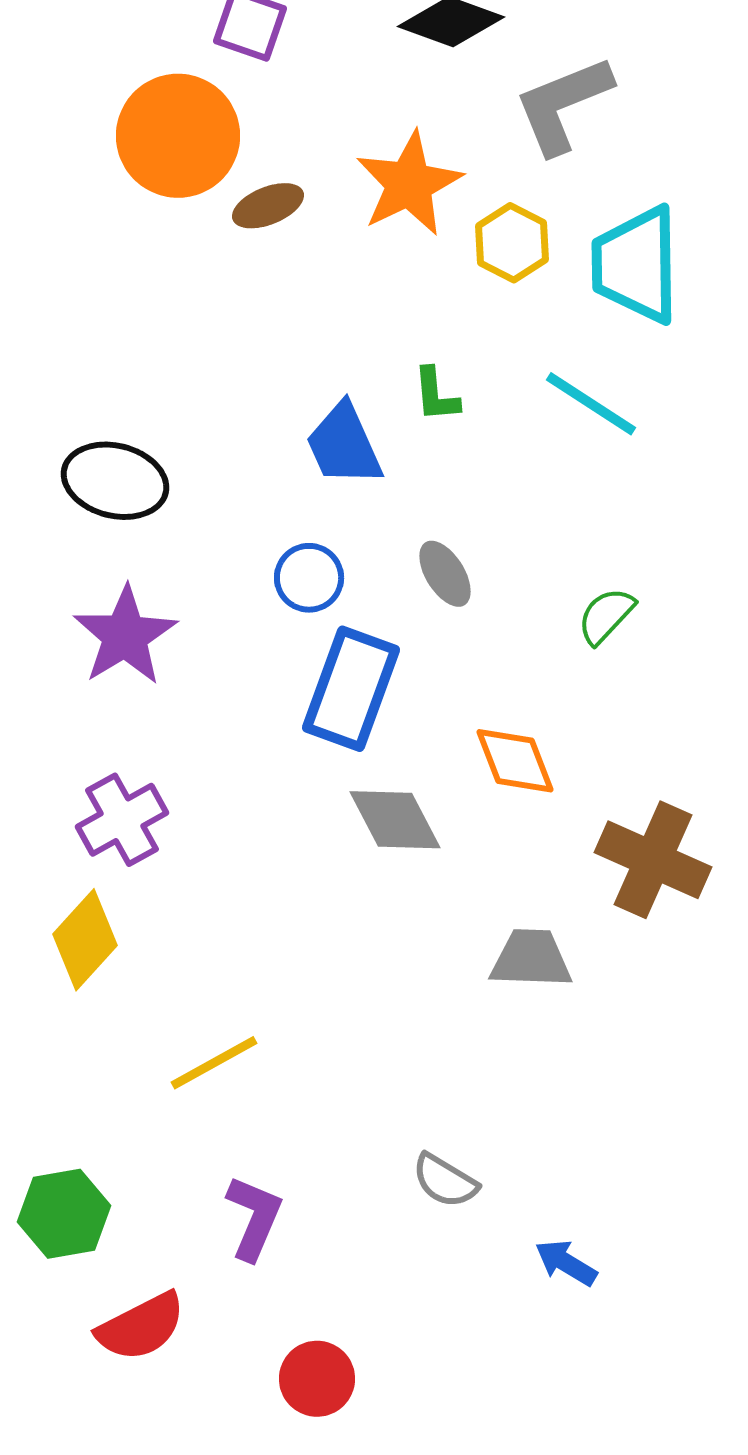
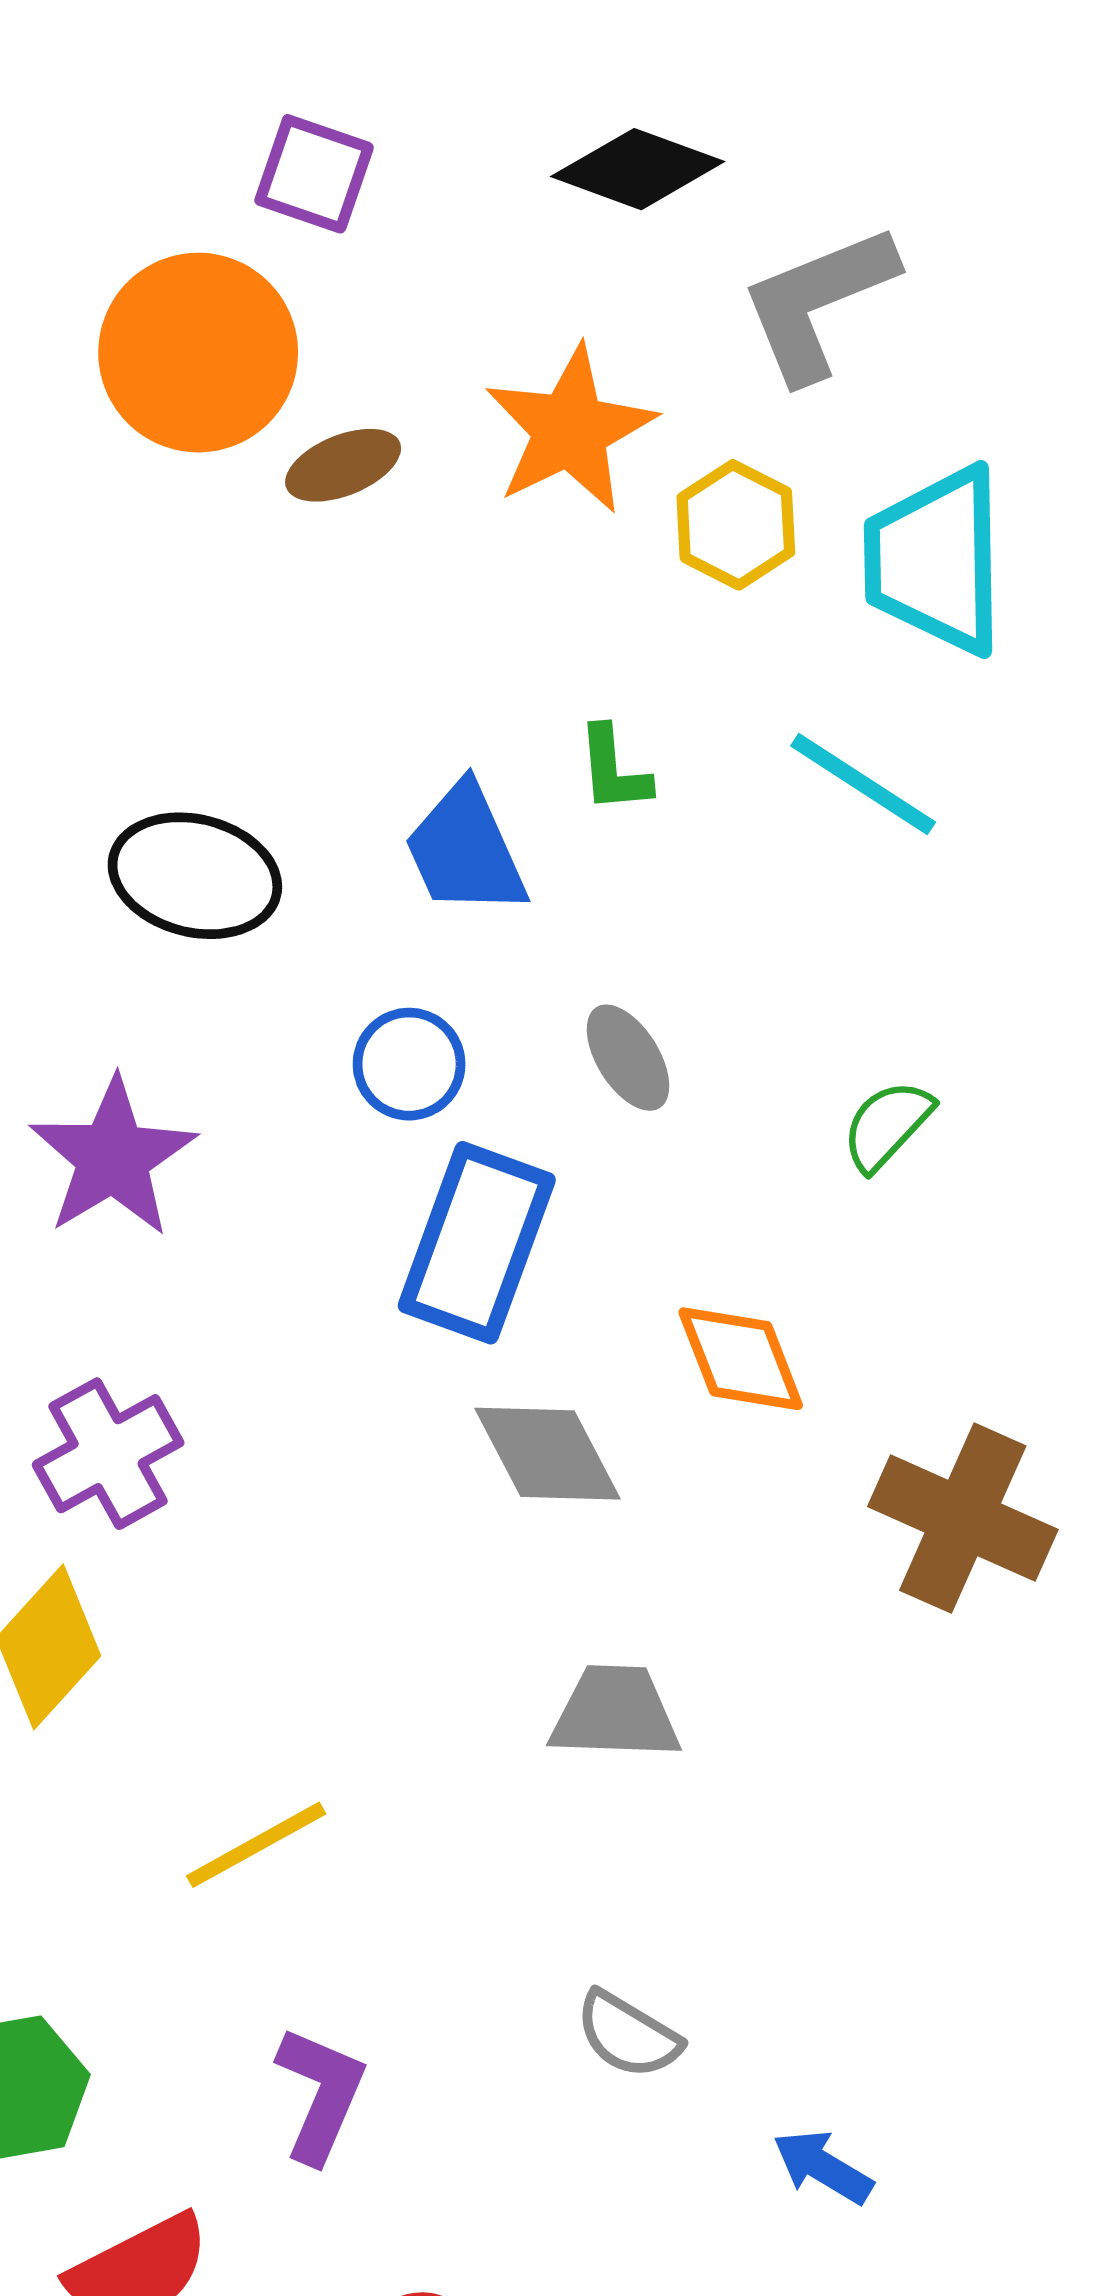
black ellipse: (115, 481) -> (195, 876), moved
gray trapezoid: (531, 959) -> (615, 1713), moved

